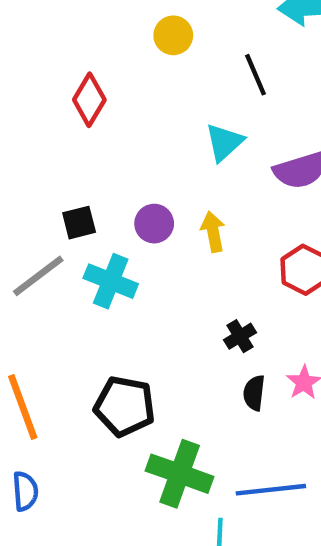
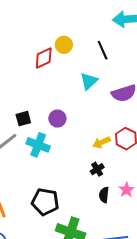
yellow circle: (173, 35) -> (64, 45), moved
red diamond: (89, 100) -> (44, 58), moved, turned 35
yellow arrow: (213, 232) -> (102, 142), moved, turned -102

